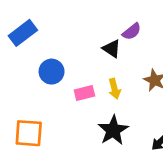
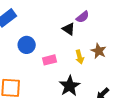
yellow arrow: (115, 89) -> (80, 57), moved

